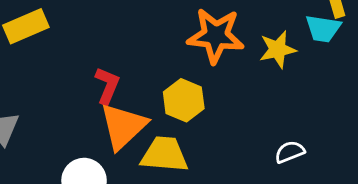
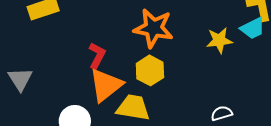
cyan trapezoid: (323, 29) -> (253, 28), turned -40
orange star: (216, 36) -> (153, 28), moved

